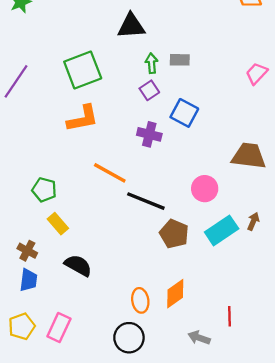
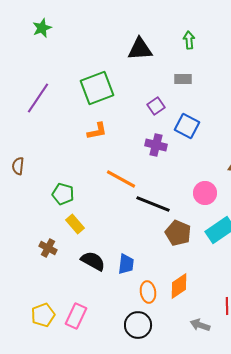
green arrow: (152, 63) -> (189, 40), moved
orange L-shape: (83, 119) -> (97, 131), size x0.7
blue trapezoid: (28, 280) -> (126, 264), moved

